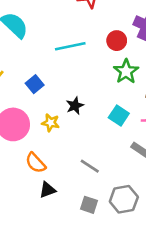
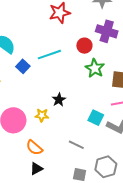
blue square: (35, 84) -> (23, 66), moved
cyan square: (119, 115) -> (96, 118), moved
black triangle: (47, 190) -> (36, 169), moved

